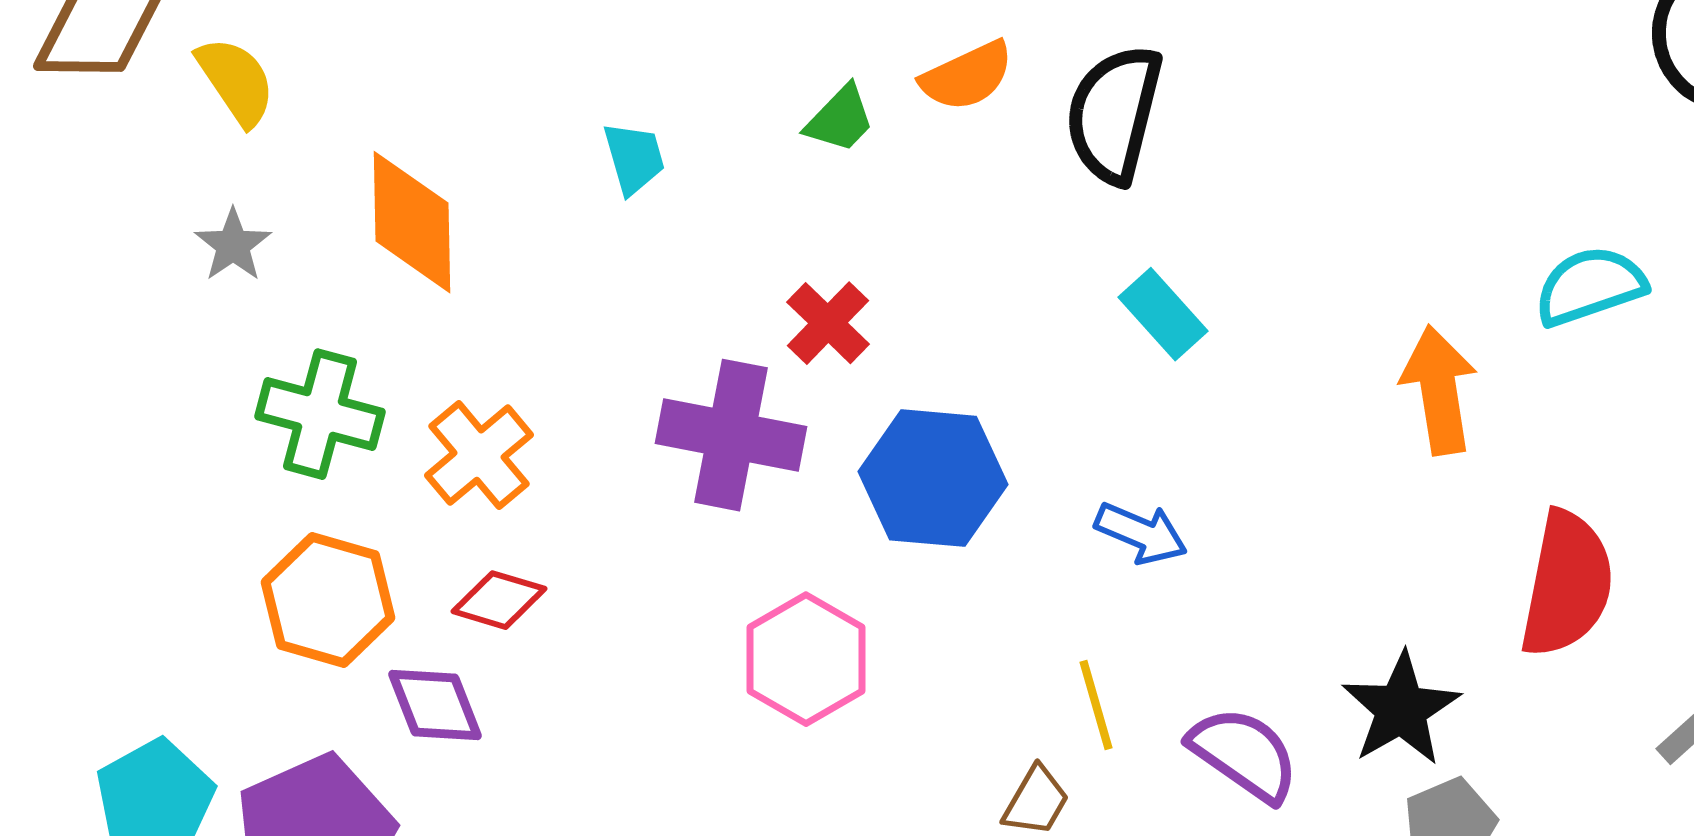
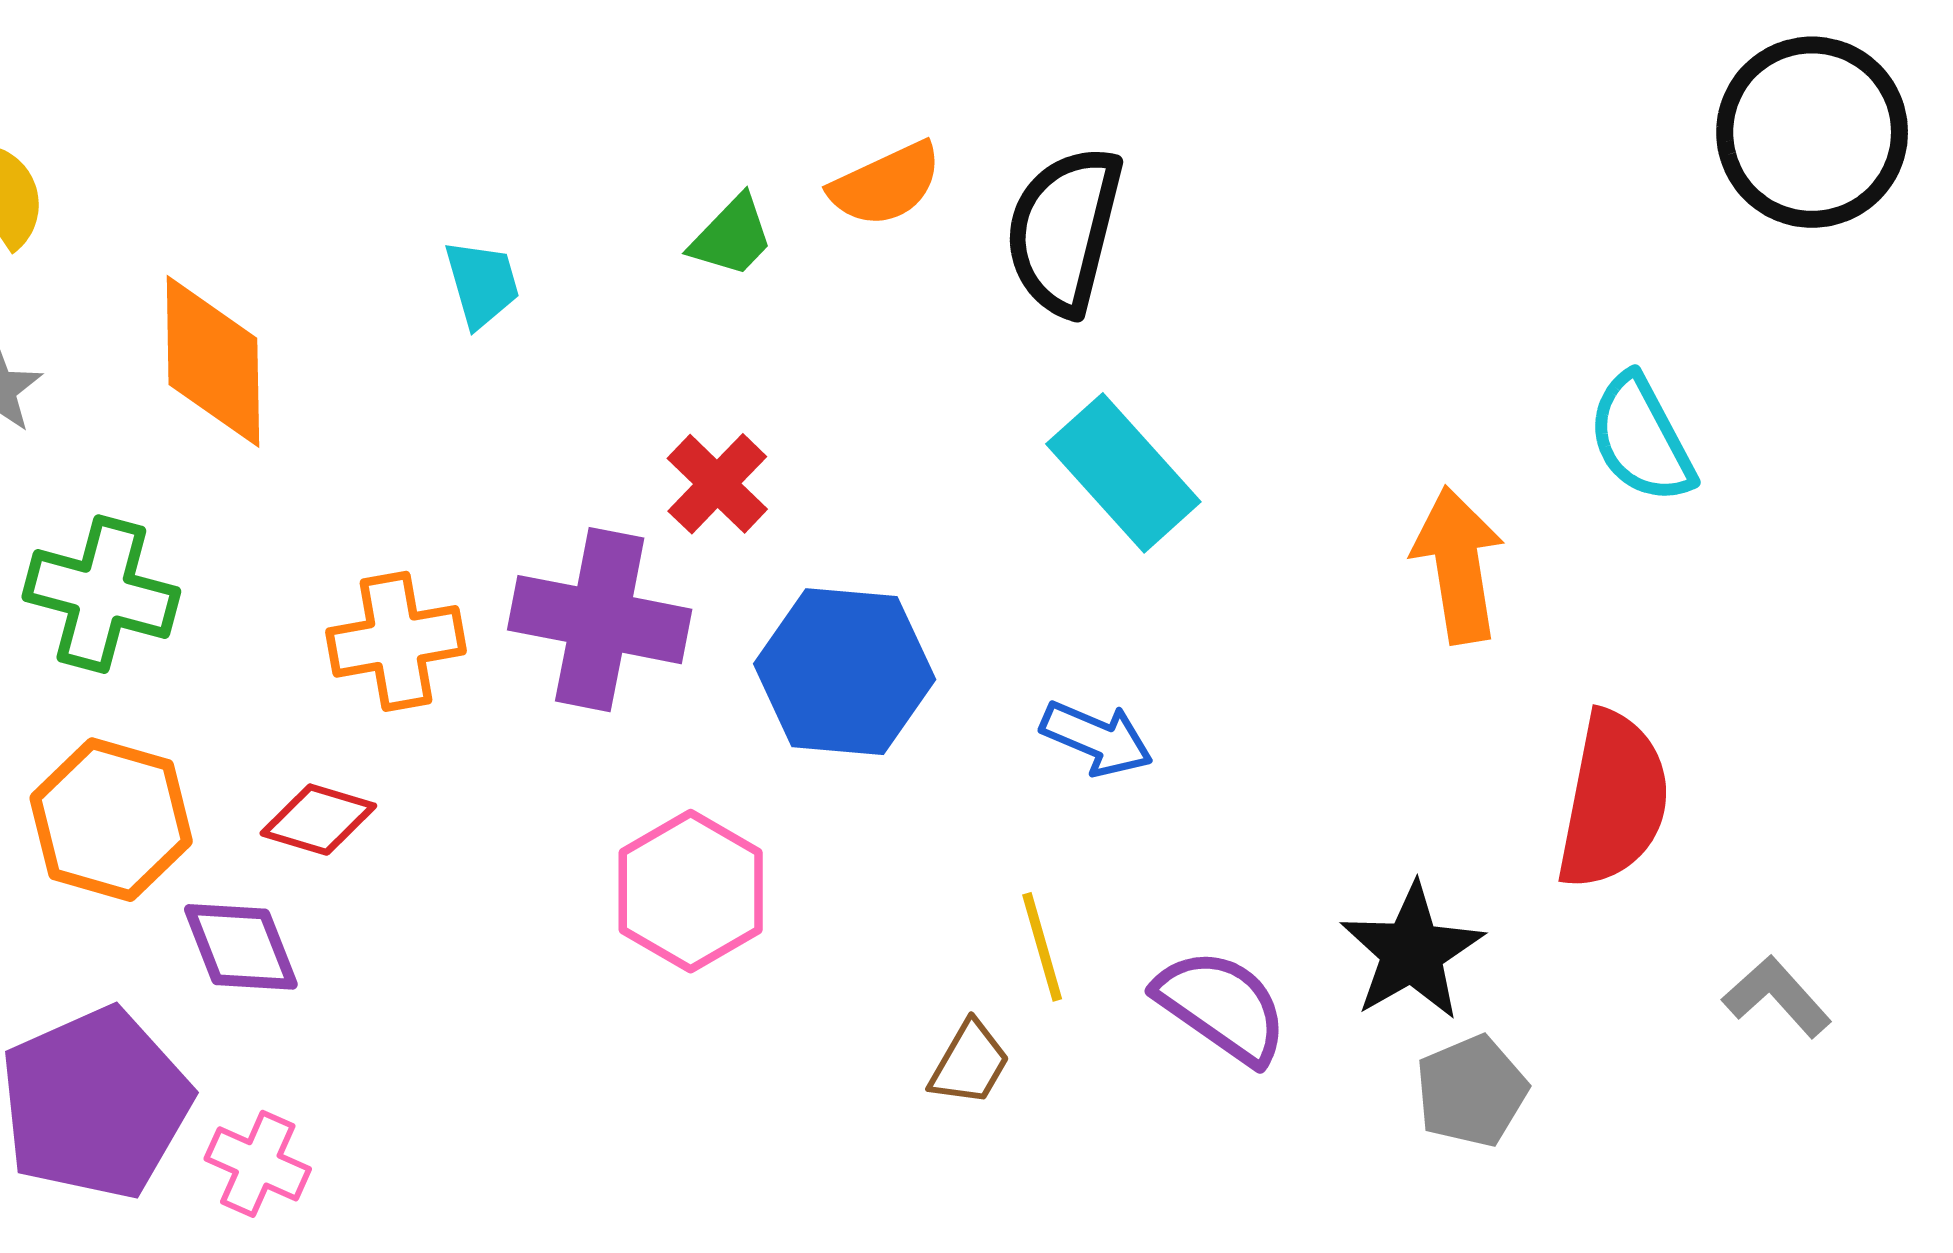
cyan semicircle: (1590, 286) -> (1641, 439), turned -99
cyan rectangle: (1163, 314) -> (1123, 473), size x1.4
orange cross: (479, 455) -> (396, 641), moved, turned 30

